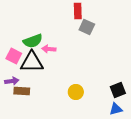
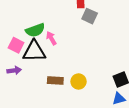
pink arrow: (49, 49) -> (51, 38), turned 56
brown rectangle: (22, 91) -> (55, 80), moved

